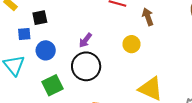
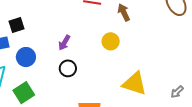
black circle: (86, 66) -> (68, 68), size x0.6
green square: (53, 85) -> (24, 93), moved

